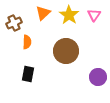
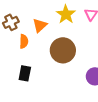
orange triangle: (43, 13) -> (40, 25), moved

